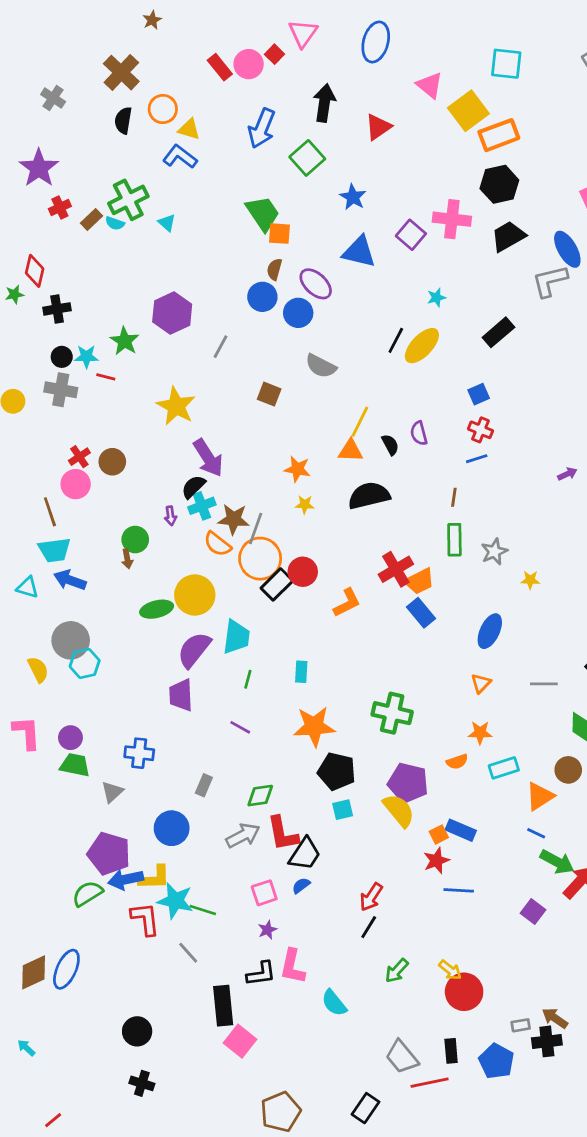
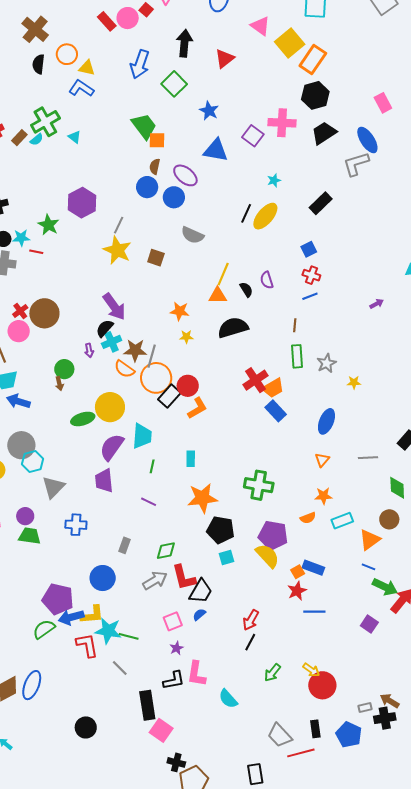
orange rectangle: (499, 135) -> (313, 60), turned -32
cyan semicircle: (115, 223) -> (37, 139), turned -56
yellow star: (176, 406) -> (117, 250), moved
brown circle: (112, 462) -> (44, 313), size x1.5
orange L-shape: (347, 603) -> (197, 408), moved
gray triangle: (112, 792) -> (53, 487), moved, size x1.4
black cross: (142, 1083) -> (176, 762), moved
black rectangle: (365, 1108) -> (255, 774), turned -40

